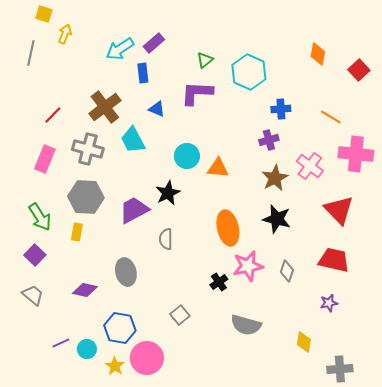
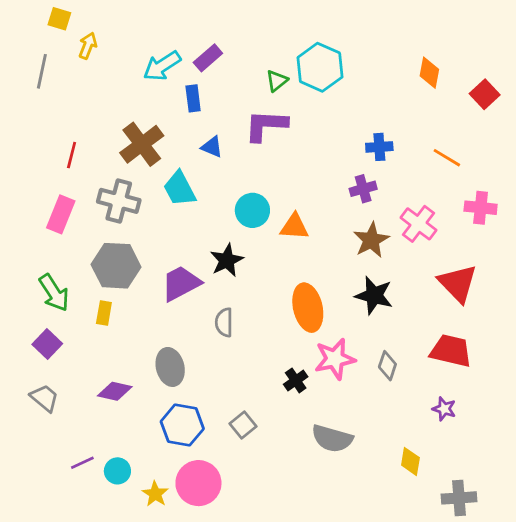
cyan hexagon: (249, 72) -> (320, 67), moved
red line: (53, 115) -> (72, 155), turned -30
pink cross: (356, 154) -> (481, 208), size x0.7
purple star: (329, 303) -> (444, 409), turned 30
blue hexagon: (120, 328) -> (182, 425), moved

